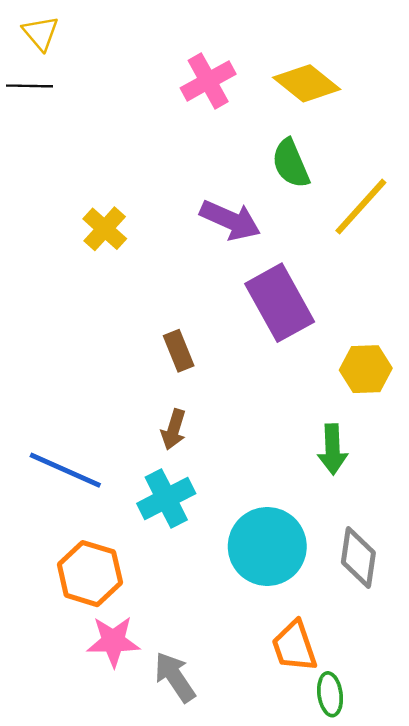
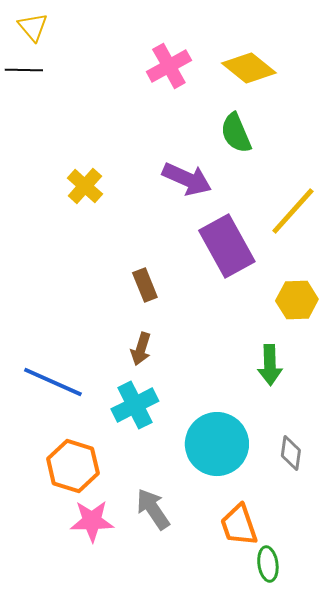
yellow line: (361, 207) -> (293, 211), moved
gray diamond: (358, 558) -> (291, 453), size x0.7
gray arrow: (175, 677) -> (153, 509), moved

